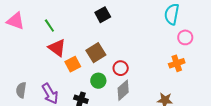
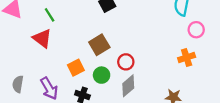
red triangle: (57, 48) -> (42, 38), moved
orange square: (73, 64) -> (76, 68), moved

